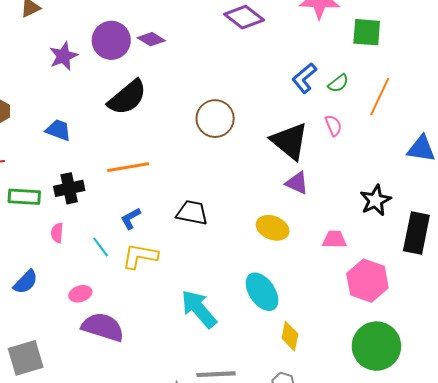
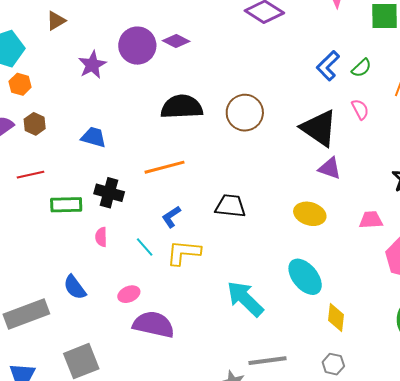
black semicircle: (127, 97) -> (182, 107), moved, turned -138
black cross: (69, 188) -> (109, 193), turned 32
blue semicircle: (26, 282) -> (75, 287), turned 104

